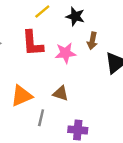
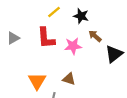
brown arrow: (92, 41) -> (95, 36), turned 120
orange triangle: (22, 96) -> (37, 81), turned -36

